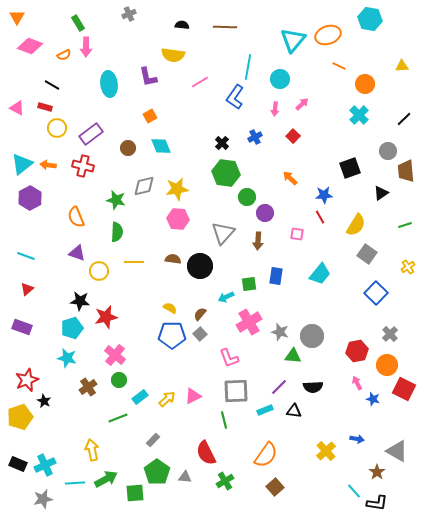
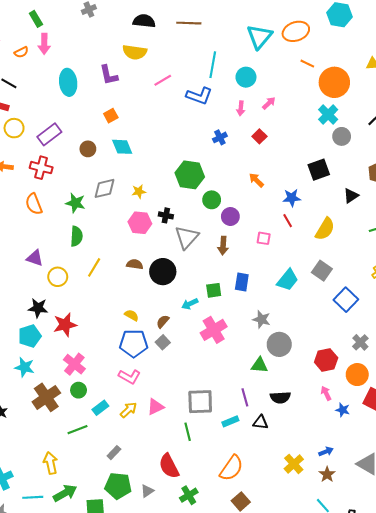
black semicircle: (182, 25) -> (144, 21), size x1.5
orange circle: (365, 84) -> (334, 82), size x1.5
blue L-shape: (235, 97) -> (199, 96), turned -105
black cross: (222, 143) -> (166, 215), moved, turned -32
gray circle: (388, 151) -> (342, 136), moved
yellow star: (177, 189) -> (139, 192), size x0.6
orange semicircle: (76, 217) -> (34, 204), moved
gray square: (367, 254) -> (322, 271), moved
yellow line: (134, 262) -> (94, 267), turned -60
gray star: (280, 332) -> (262, 319), moved
pink L-shape: (229, 358) -> (129, 377), moved, turned -40
brown cross: (88, 387) -> (46, 397), size x1.5
purple line: (279, 387) -> (245, 397), turned -60
blue arrow: (357, 439) -> (326, 452), turned -32
green pentagon: (157, 472) -> (118, 486), turned -30
brown star: (377, 472) -> (327, 474), moved
gray triangle: (185, 477) -> (147, 491), turned -40

